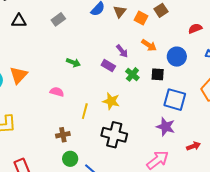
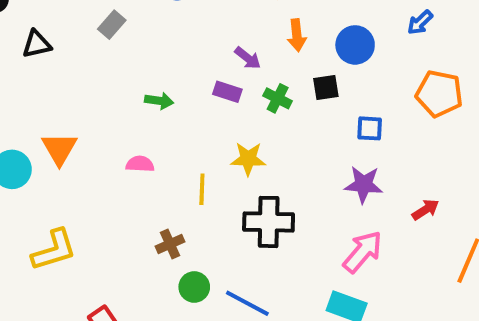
orange arrow: (149, 45) -> (297, 35), turned 63
blue square: (175, 100) -> (370, 128), size x0.6

